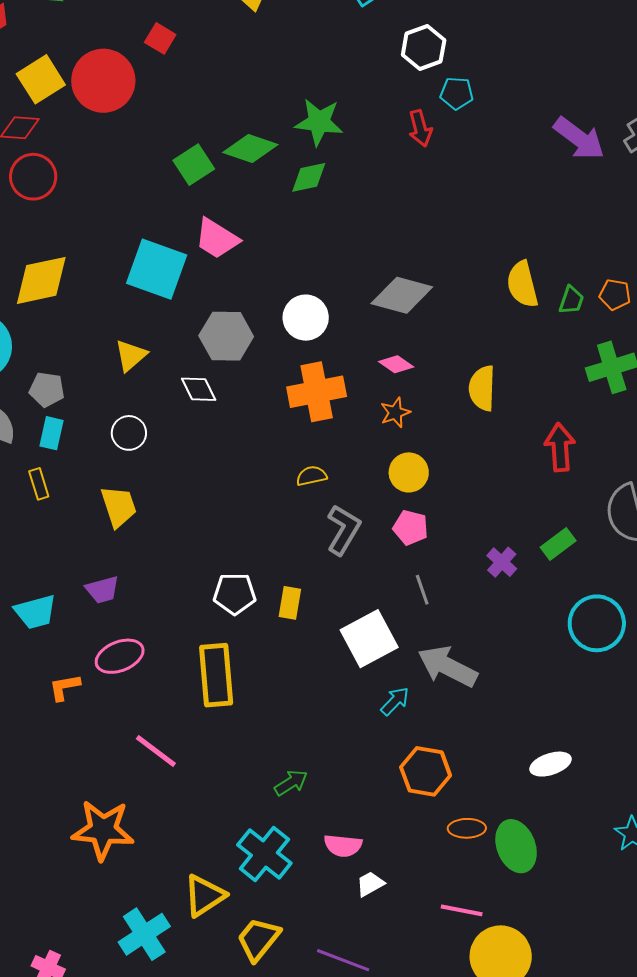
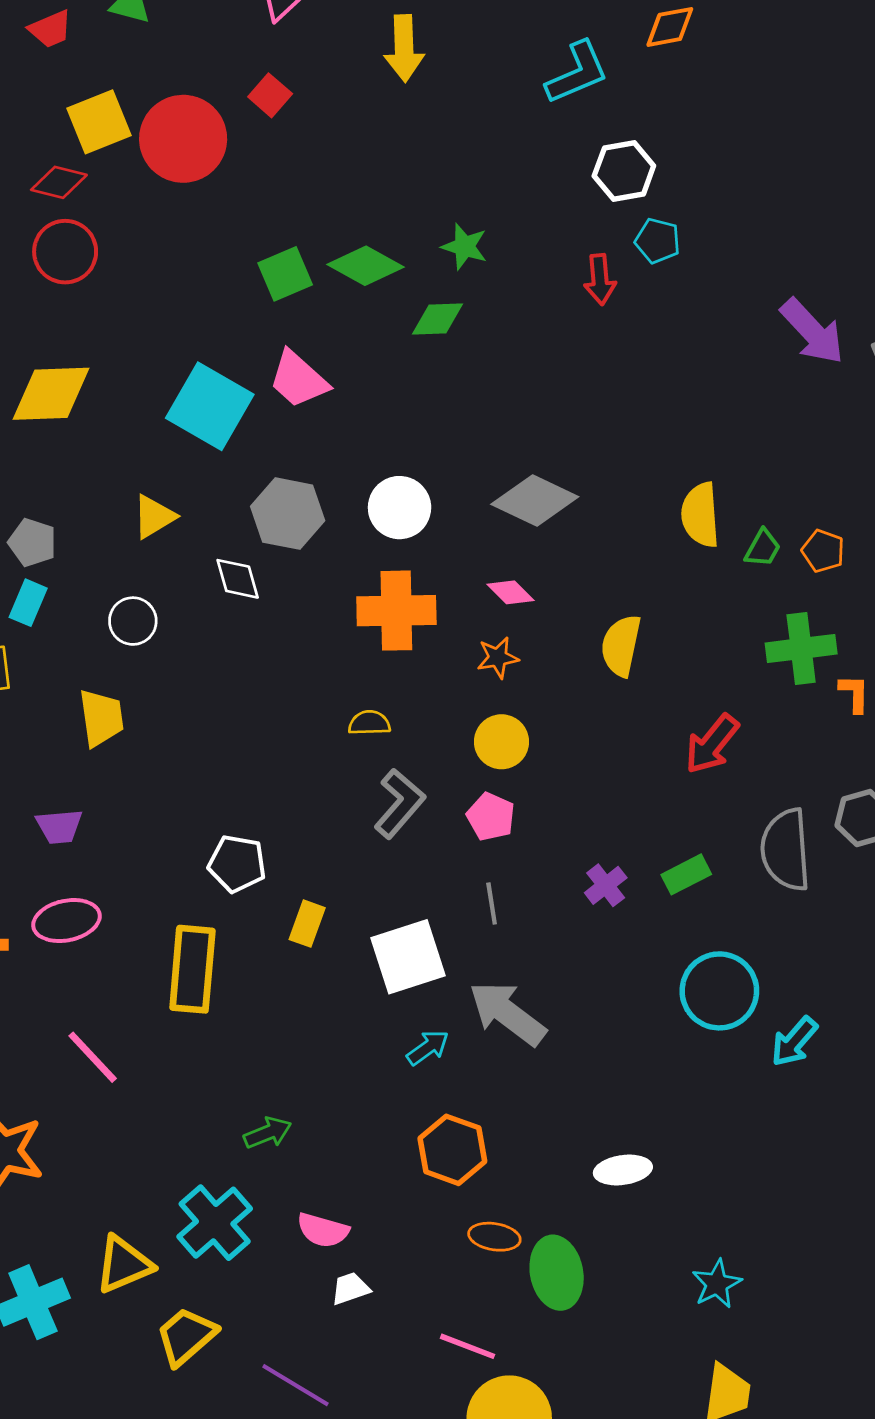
green star: (319, 122) -> (465, 247), size x0.7
red arrow: (560, 447) -> (712, 744), turned -147
yellow rectangle: (290, 603) -> (307, 924), moved

